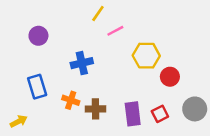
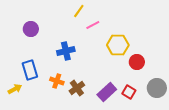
brown cross: (95, 109) -> (77, 88), turned -35
purple rectangle: (133, 114) -> (107, 92), turned 54
red square: (160, 114) -> (129, 92), turned -32
yellow arrow: (19, 121) -> (15, 89), moved

